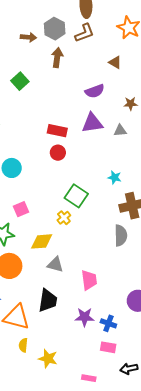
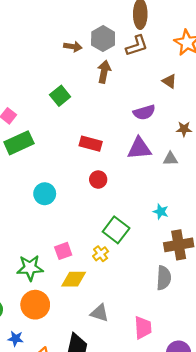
red rectangle: (57, 131) -> (91, 144), moved
pink square: (21, 209) -> (63, 251), moved
gray triangle: (55, 265) -> (100, 313), moved
pink trapezoid: (89, 280) -> (143, 328), moved

